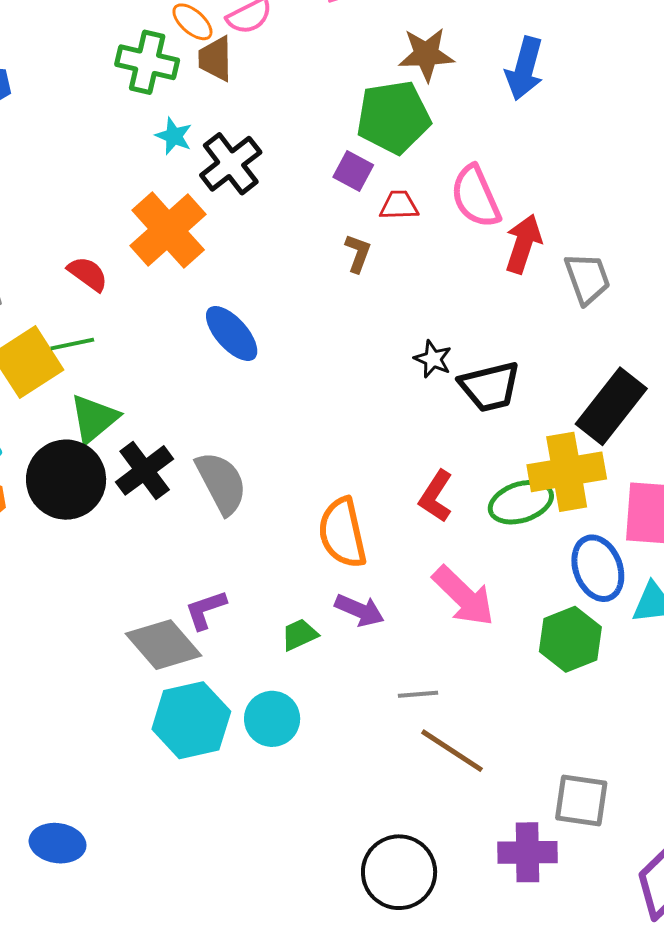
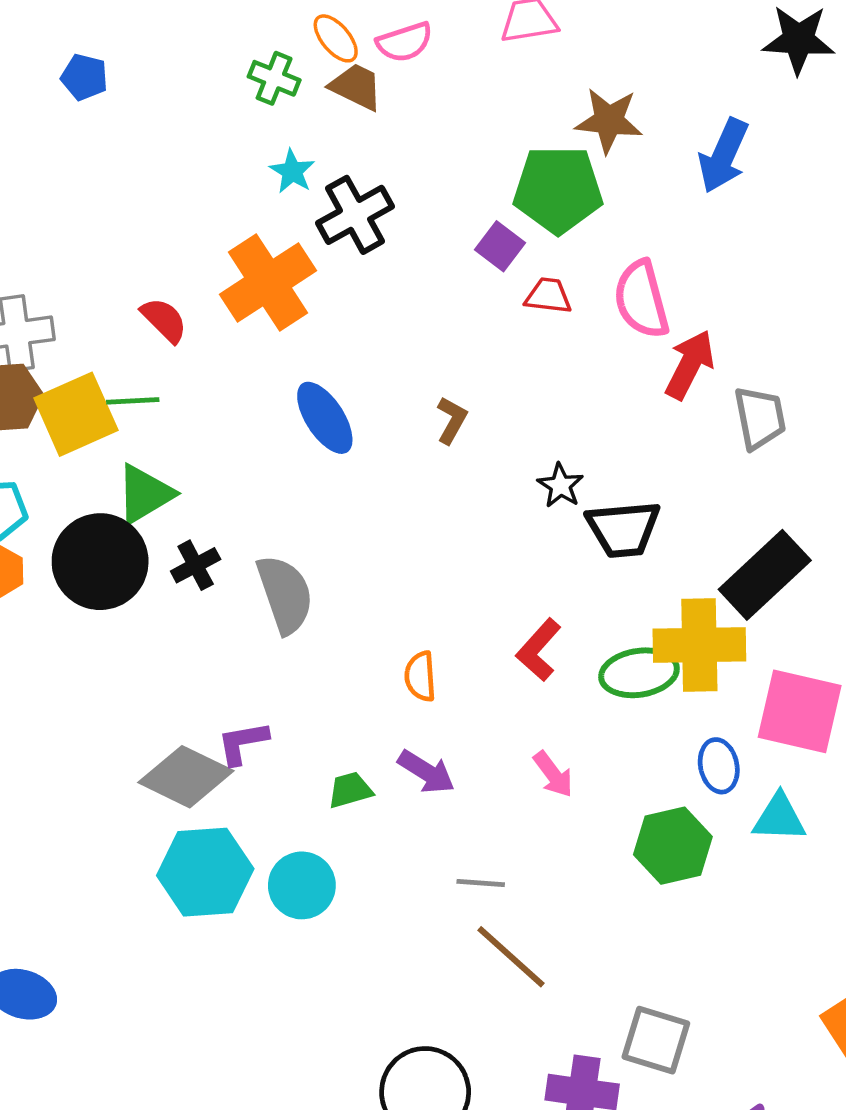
brown trapezoid: (215, 59) -> (356, 87), turned 108
green cross: (147, 62) -> (274, 78), size x0.7
brown L-shape: (358, 253) -> (452, 420), moved
black cross: (145, 470) -> (196, 565), size x0.7
orange semicircle: (342, 533) -> (420, 676), size x0.6
blue ellipse: (598, 568) -> (719, 766), size x0.7
pink arrow: (464, 596) -> (553, 774), size x0.6
gray diamond: (163, 645) -> (186, 777), turned -32

